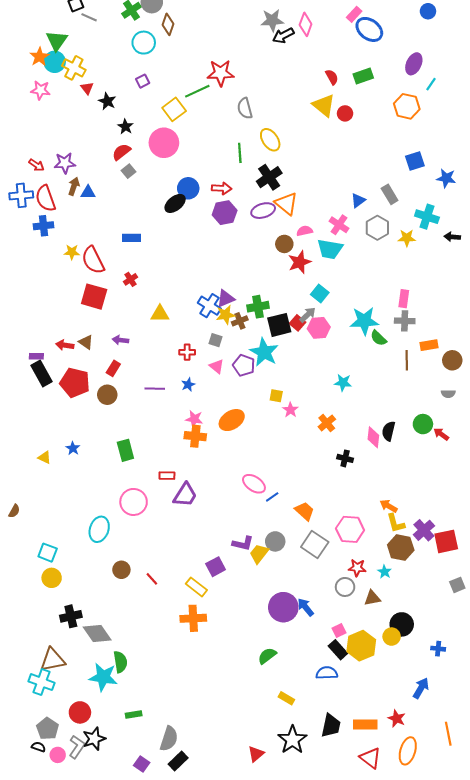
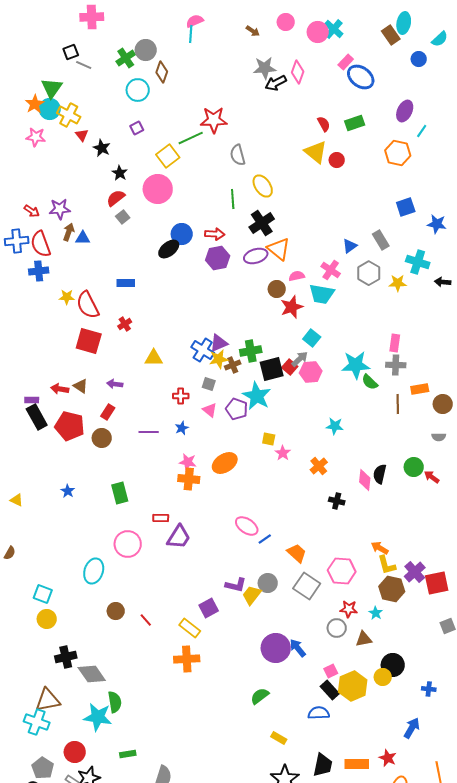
yellow triangle: (45, 457) -> (17, 500), moved

